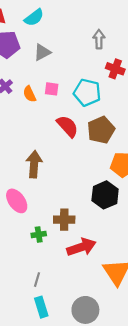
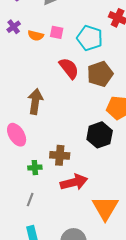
orange semicircle: (29, 94) -> (36, 36), turned -56
gray line: (37, 280) -> (30, 200), moved

